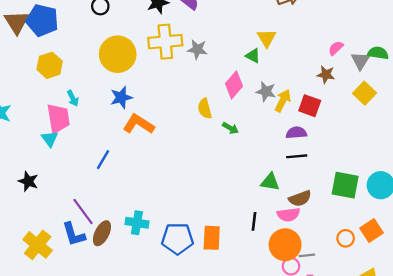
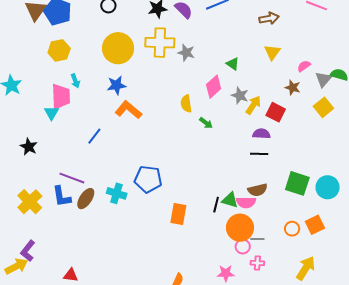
yellow triangle: (267, 38) -> (272, 52), moved
green triangle: (270, 182) -> (230, 200), moved
purple line: (83, 211) -> (72, 178), turned -40
blue pentagon: (177, 239) -> (148, 179), moved

